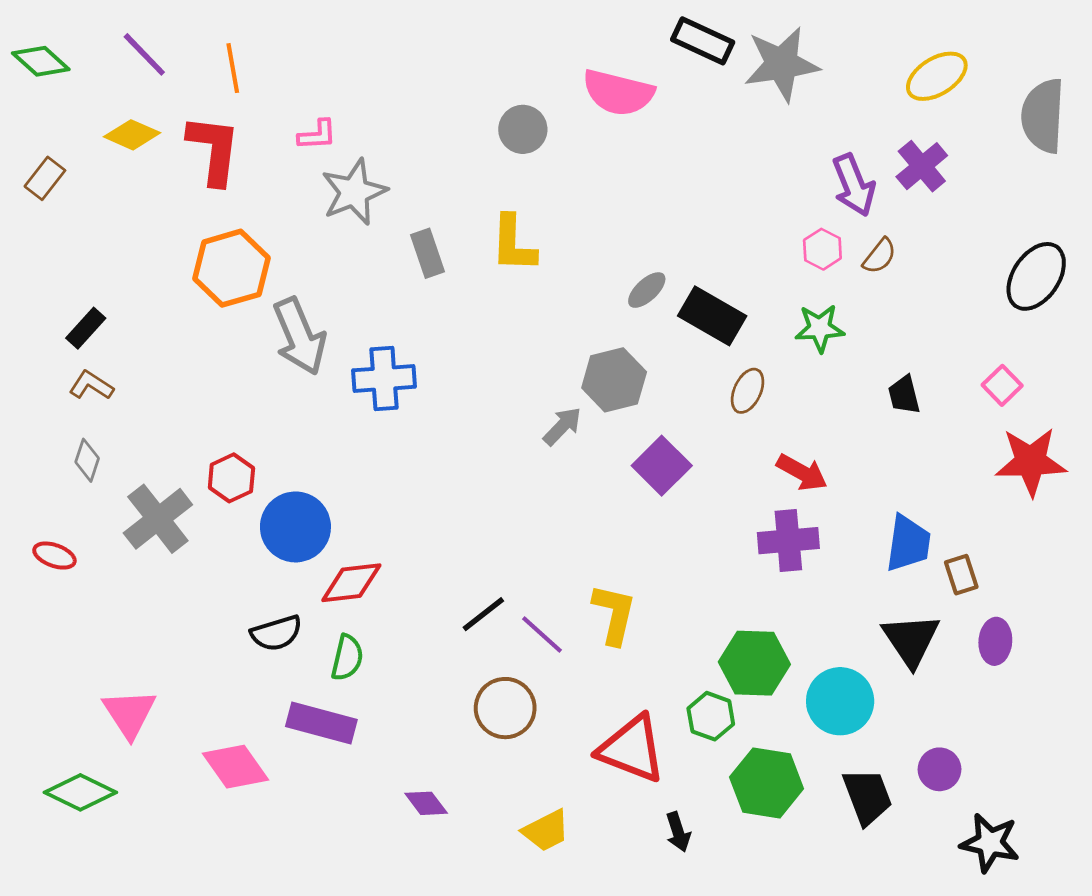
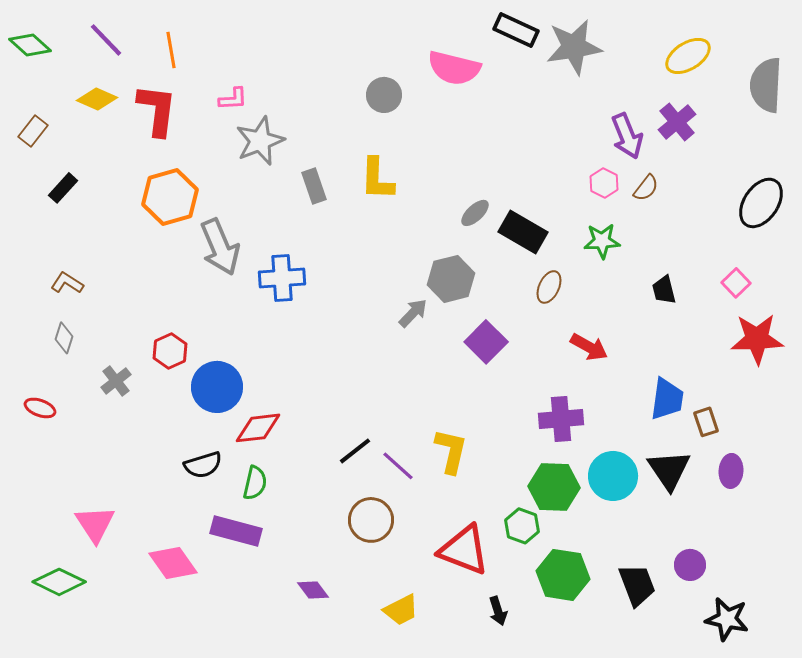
black rectangle: (86, 328) -> (63, 188), moved
gray cross: (158, 519) -> (116, 381), size x0.6
purple cross: (788, 541) -> (561, 419), moved
cyan circle: (840, 701) -> (613, 476), moved

